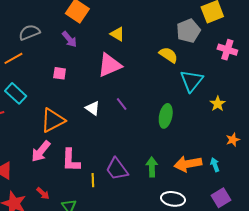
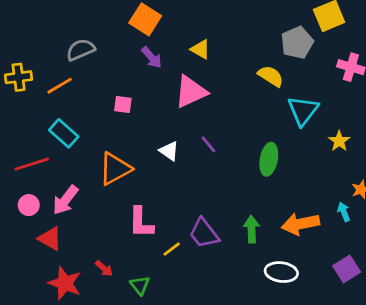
purple arrow: (69, 39) -> (152, 57), moved
pink arrow: (41, 151) -> (65, 200), moved
cyan arrow: (215, 165) -> (344, 212), moved
yellow line: (93, 180) -> (172, 249), turned 56

